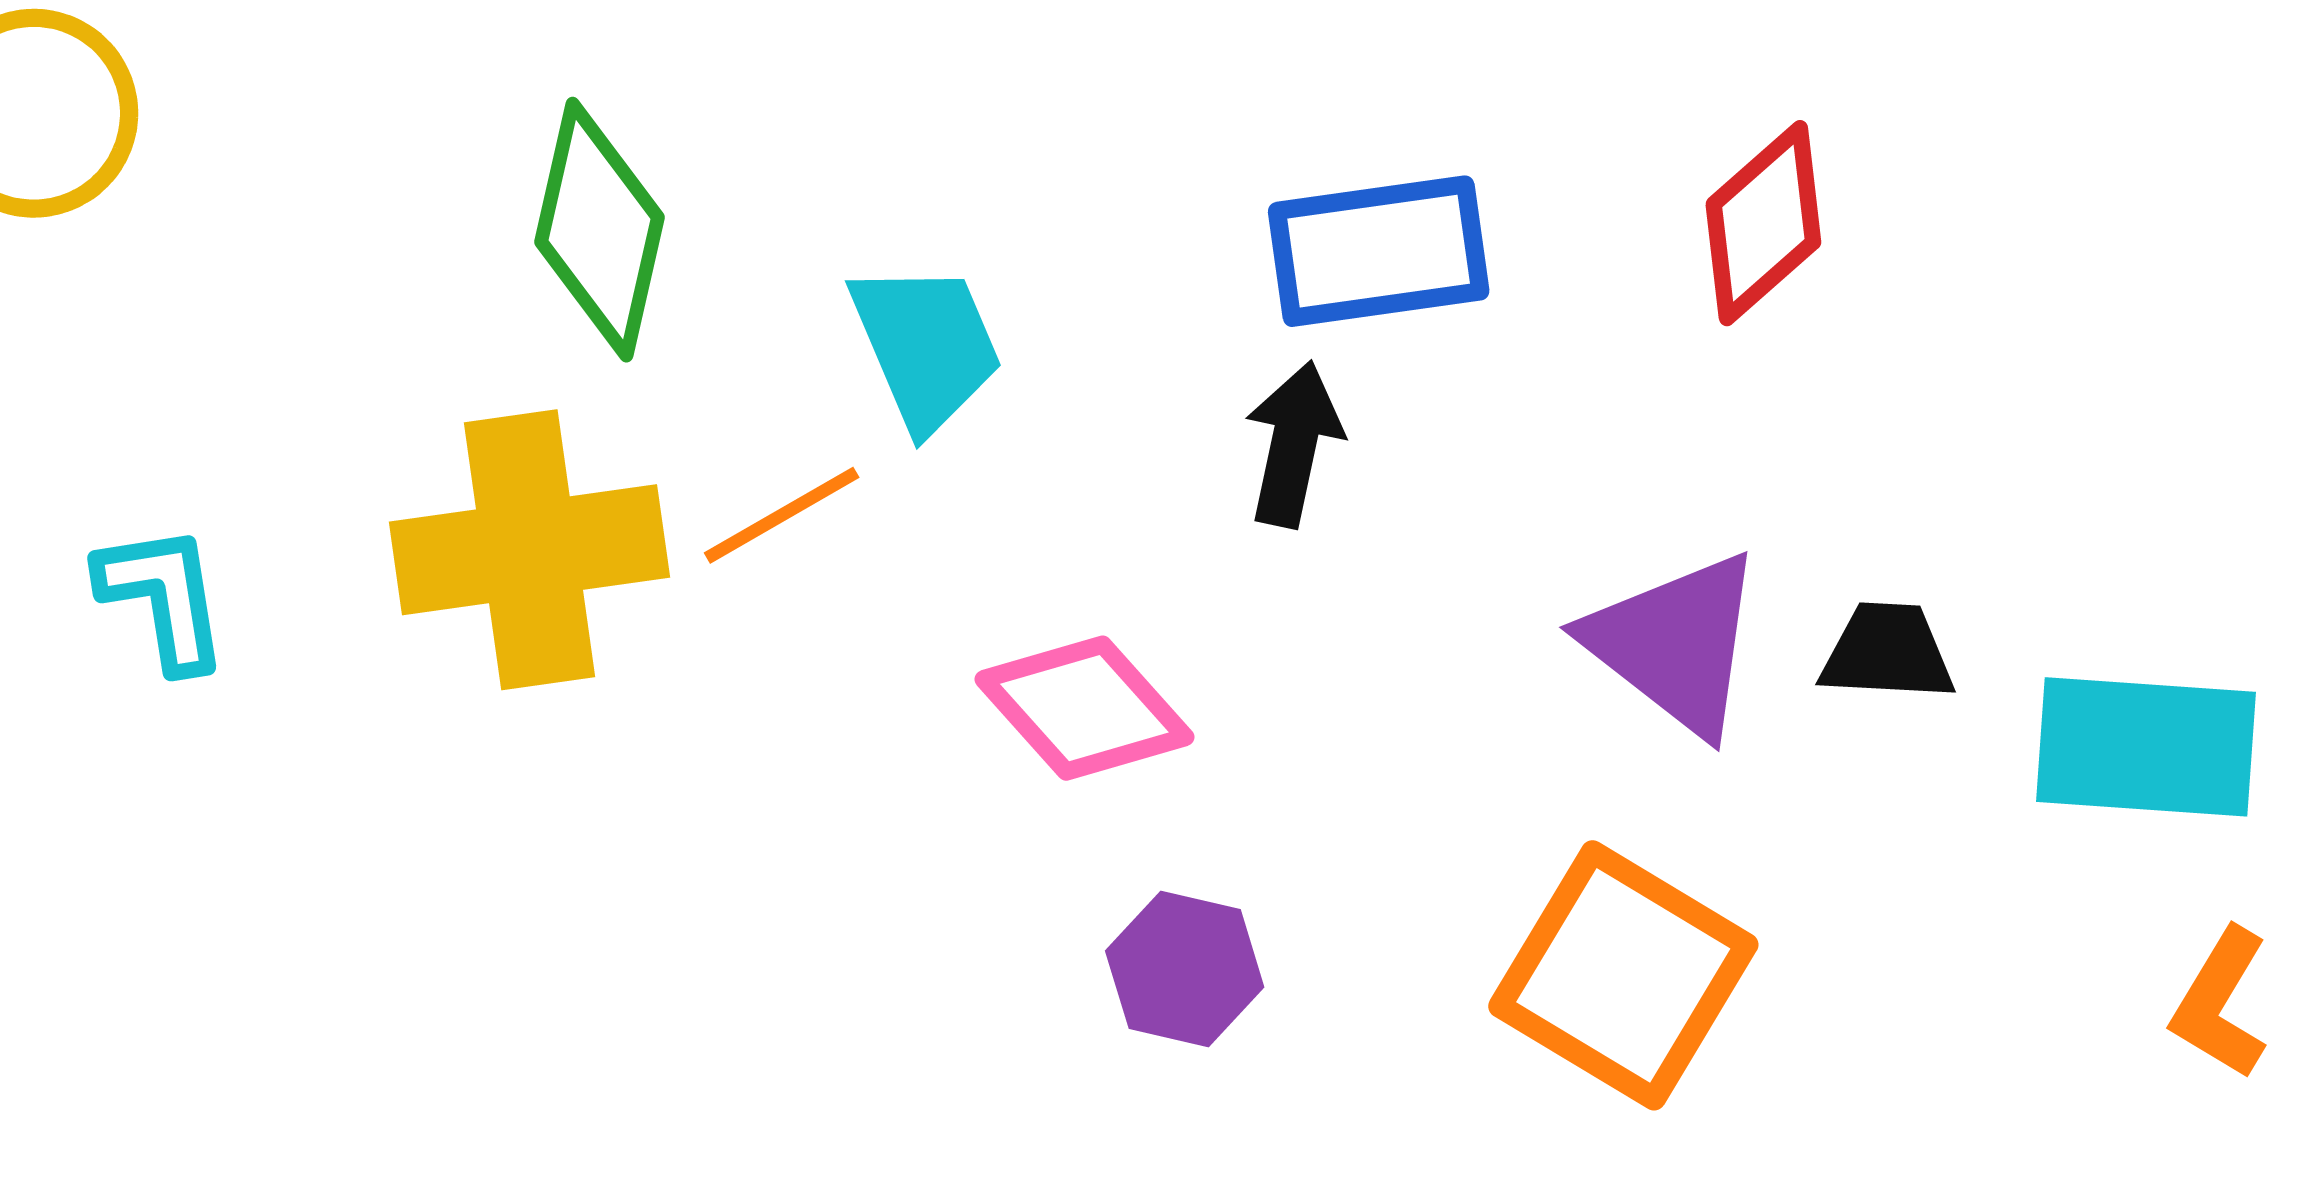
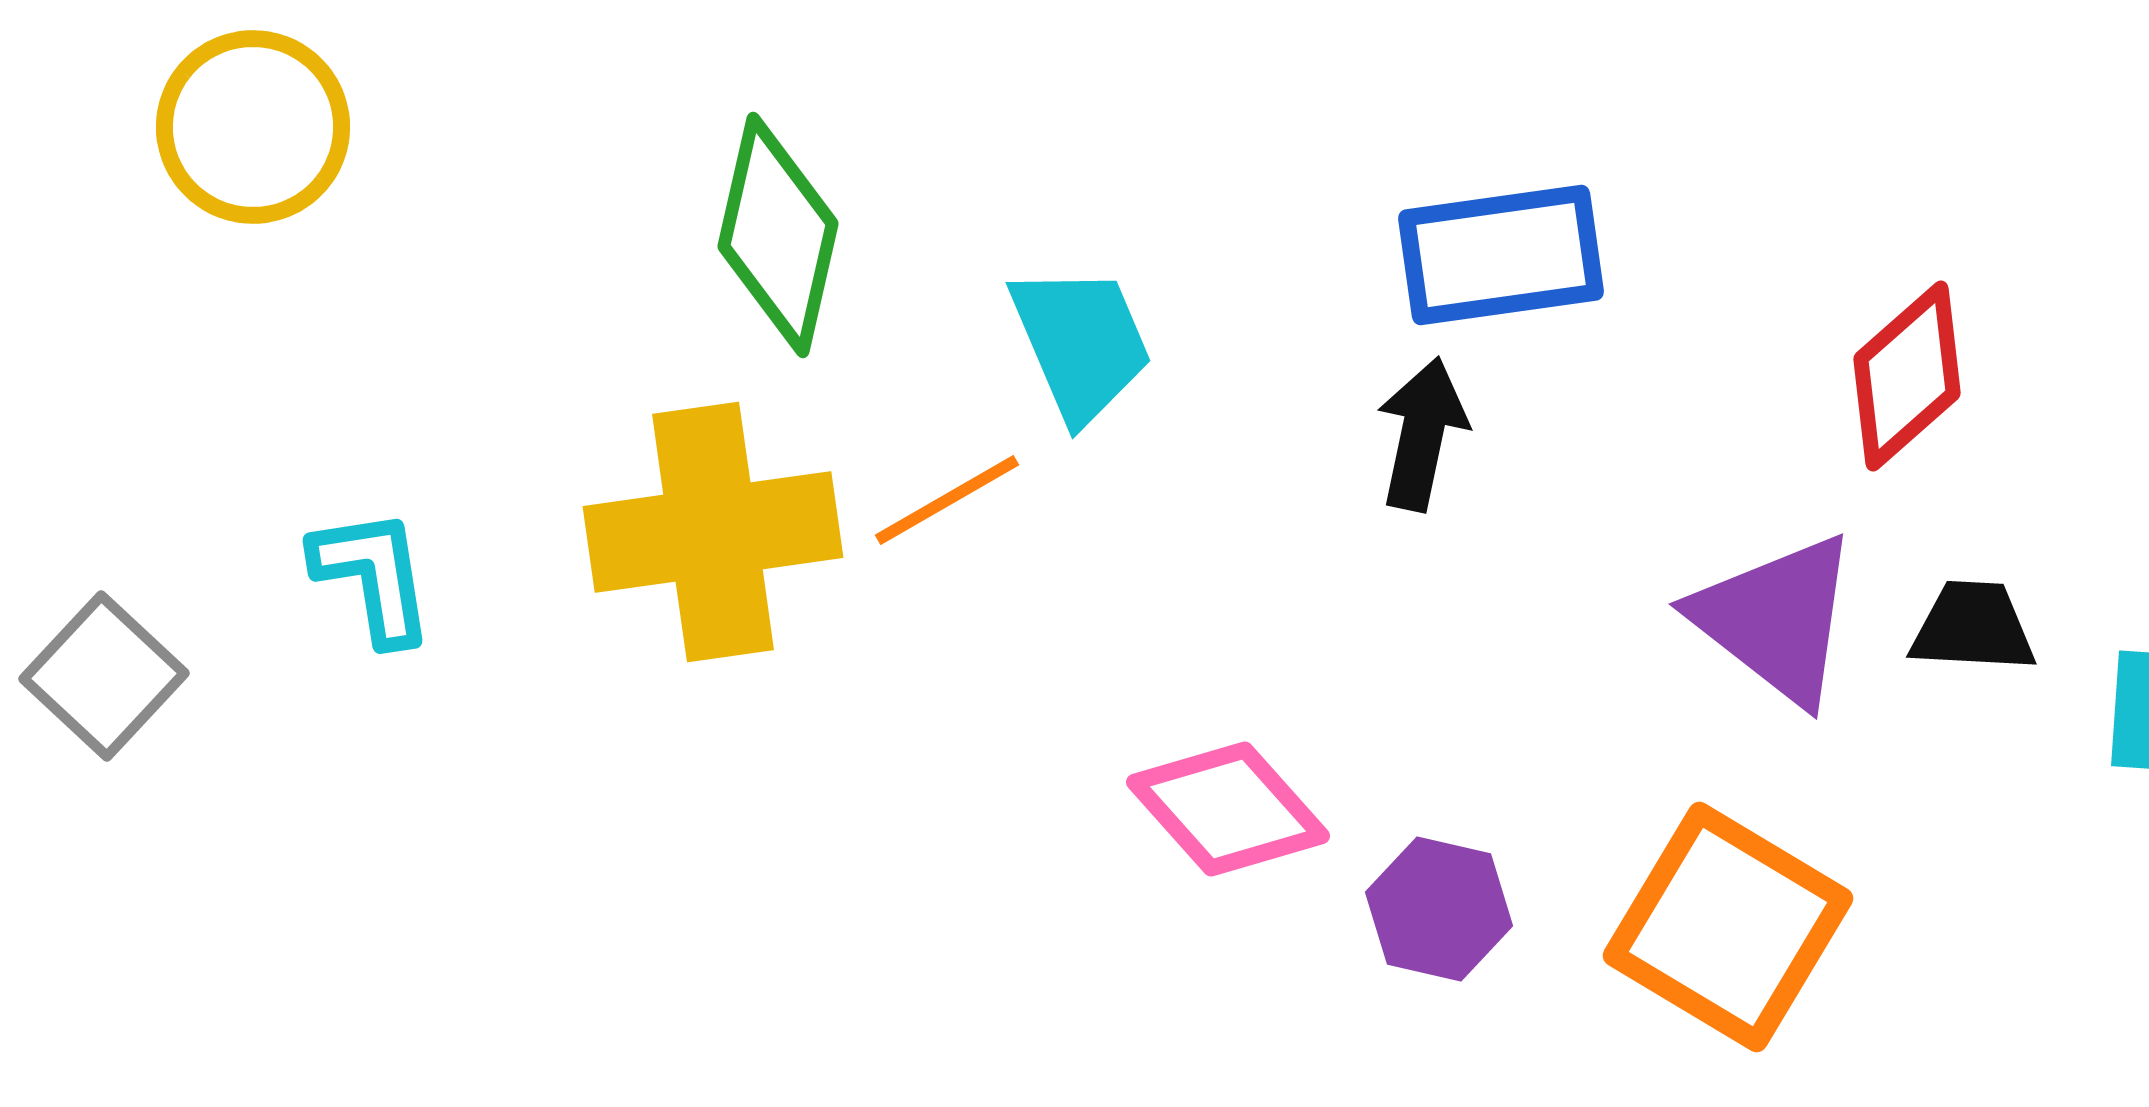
red diamond: (1763, 223) -> (1907, 376), moved
pink diamond: (1084, 708) -> (1228, 809), moved
purple hexagon: (1185, 969) -> (1439, 909), moved

